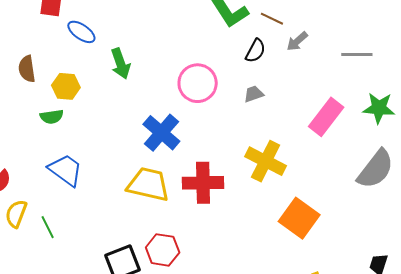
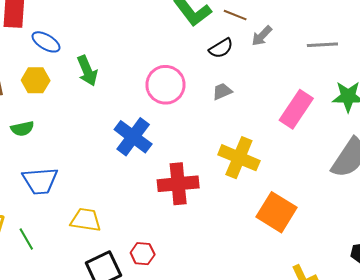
black semicircle: (255, 51) -> (221, 48), turned 35
yellow hexagon: (66, 86) -> (36, 80), moved
blue trapezoid: (66, 170) -> (40, 181), turned 144
yellow trapezoid: (148, 184) -> (86, 220), moved, size x0.7
red hexagon: (163, 250) -> (143, 254), size x0.7

